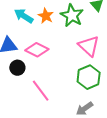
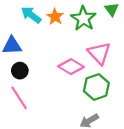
pink diamond: (37, 50) -> (71, 67), moved
pink line: (41, 91) -> (19, 98), moved

